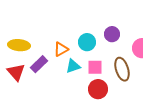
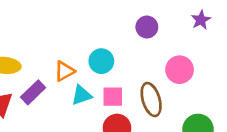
purple circle: (112, 34) -> (147, 27), moved

